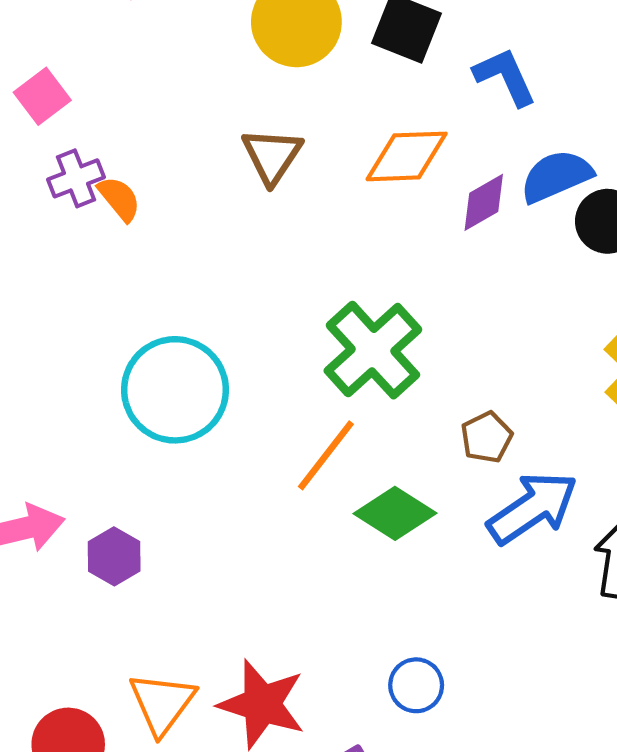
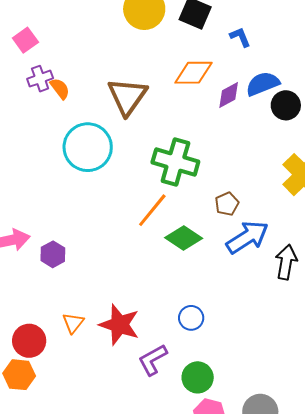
blue L-shape: (505, 77) -> (240, 37), size x0.7
brown triangle: (272, 156) -> (127, 96), moved, size x1.4
green cross: (373, 350) -> (175, 162), turned -33
cyan circle: (175, 390) -> (88, 147), moved
orange triangle: (162, 703) -> (73, 323), size x0.7

